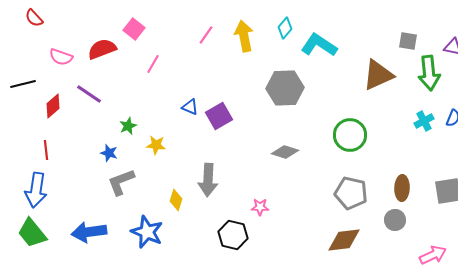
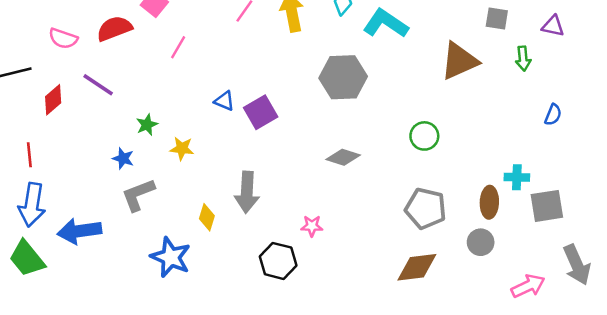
green arrow: (429, 73) -> (523, 58), size x0.6
cyan cross: (424, 121) -> (517, 177), moved, turned 30
green circle: (350, 135) -> (424, 136), size x0.7
red line: (46, 150) -> (29, 155), moved
blue arrow: (89, 232) -> (79, 231), moved

